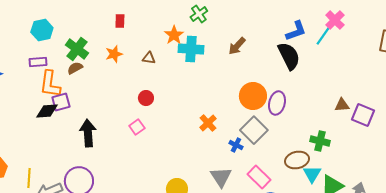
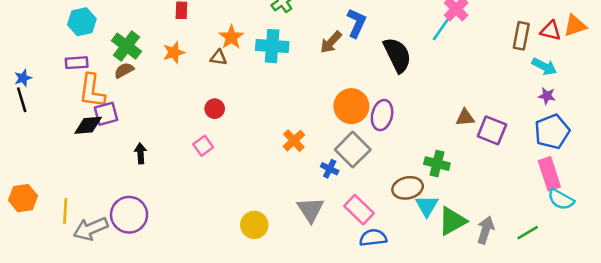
blue L-shape: (296, 31) -> (356, 23), moved, turned -45
orange star: (174, 35) -> (231, 37), moved
black arrow: (88, 133) -> (141, 153), size x0.6

